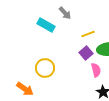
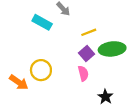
pink semicircle: (96, 70) -> (83, 73), moved
orange arrow: (25, 89) -> (19, 82), moved

